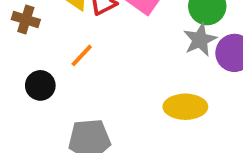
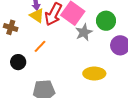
gray star: (200, 40) -> (84, 32), moved

